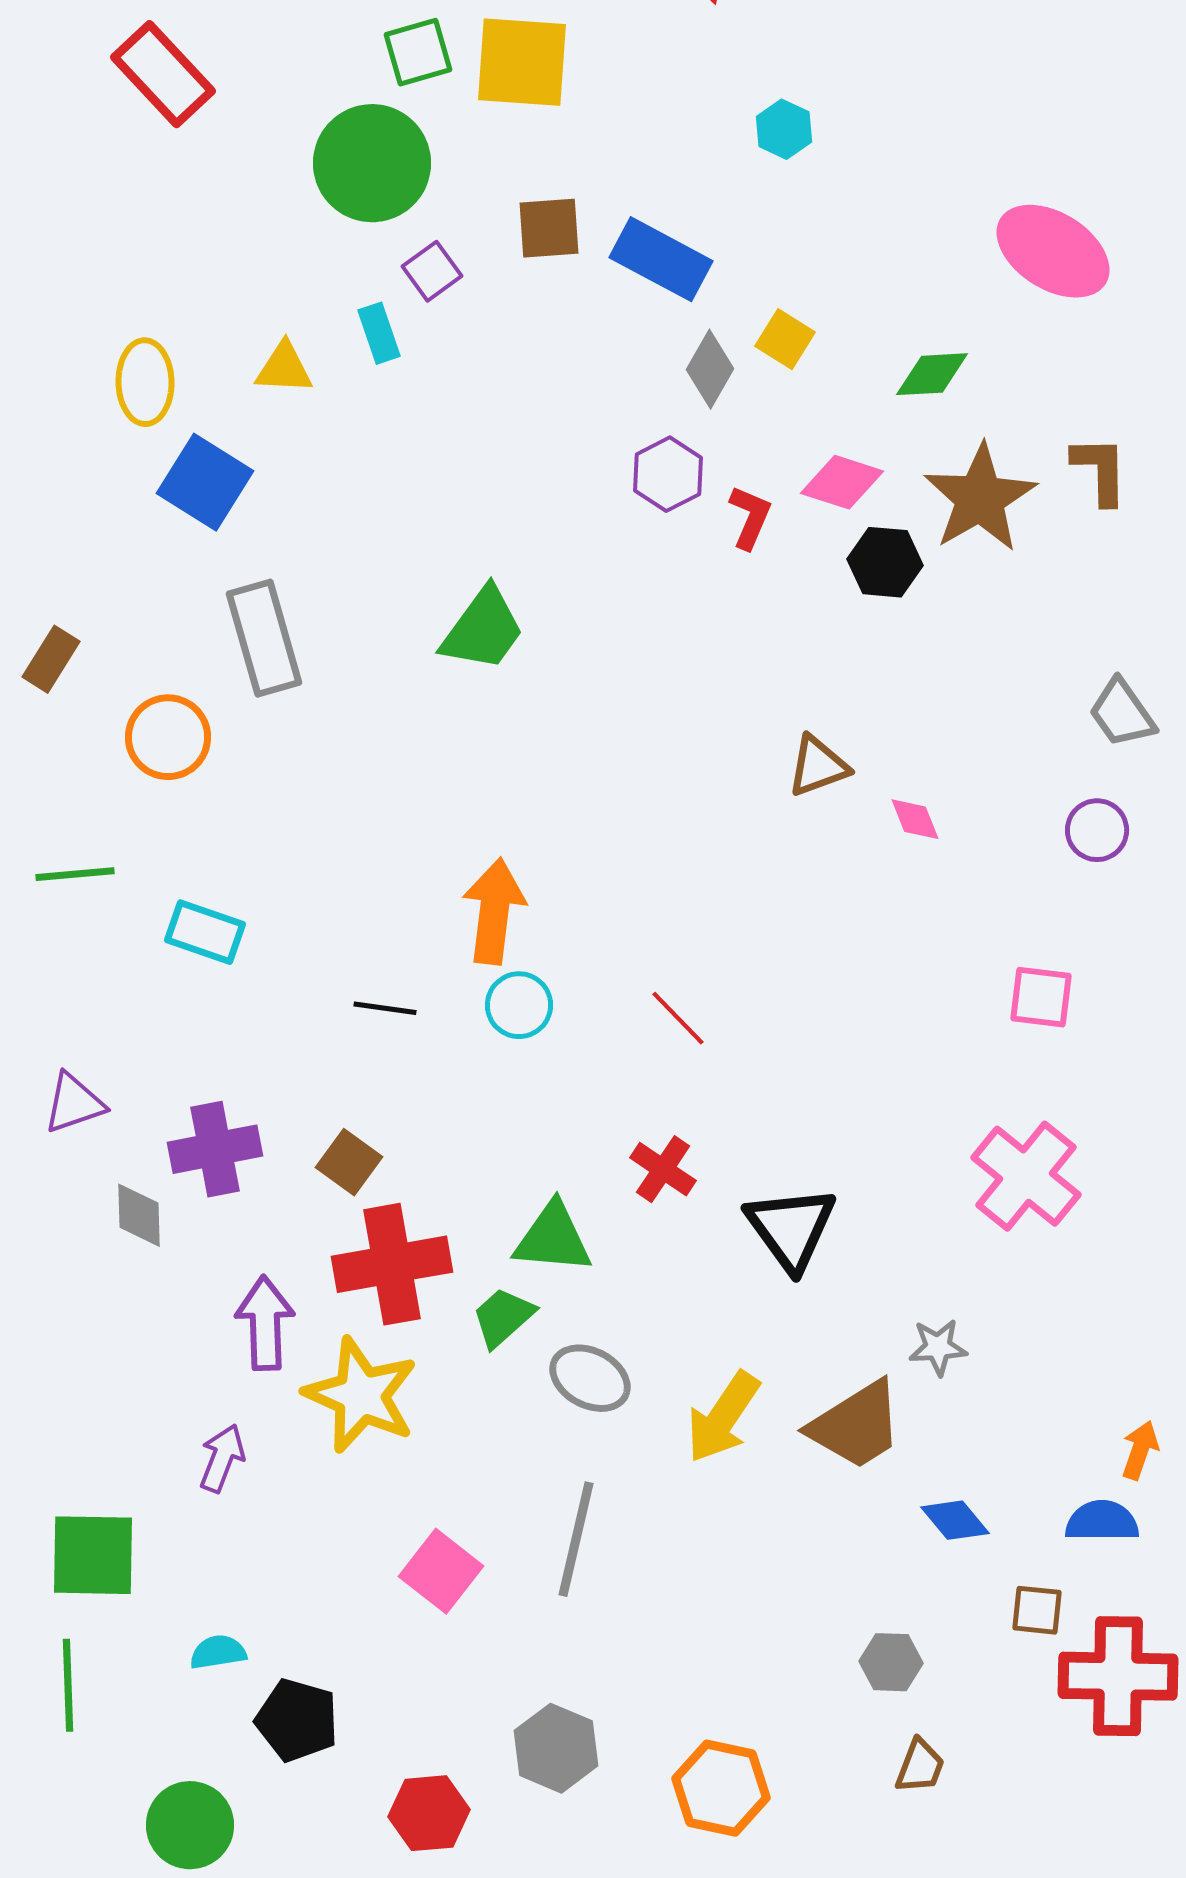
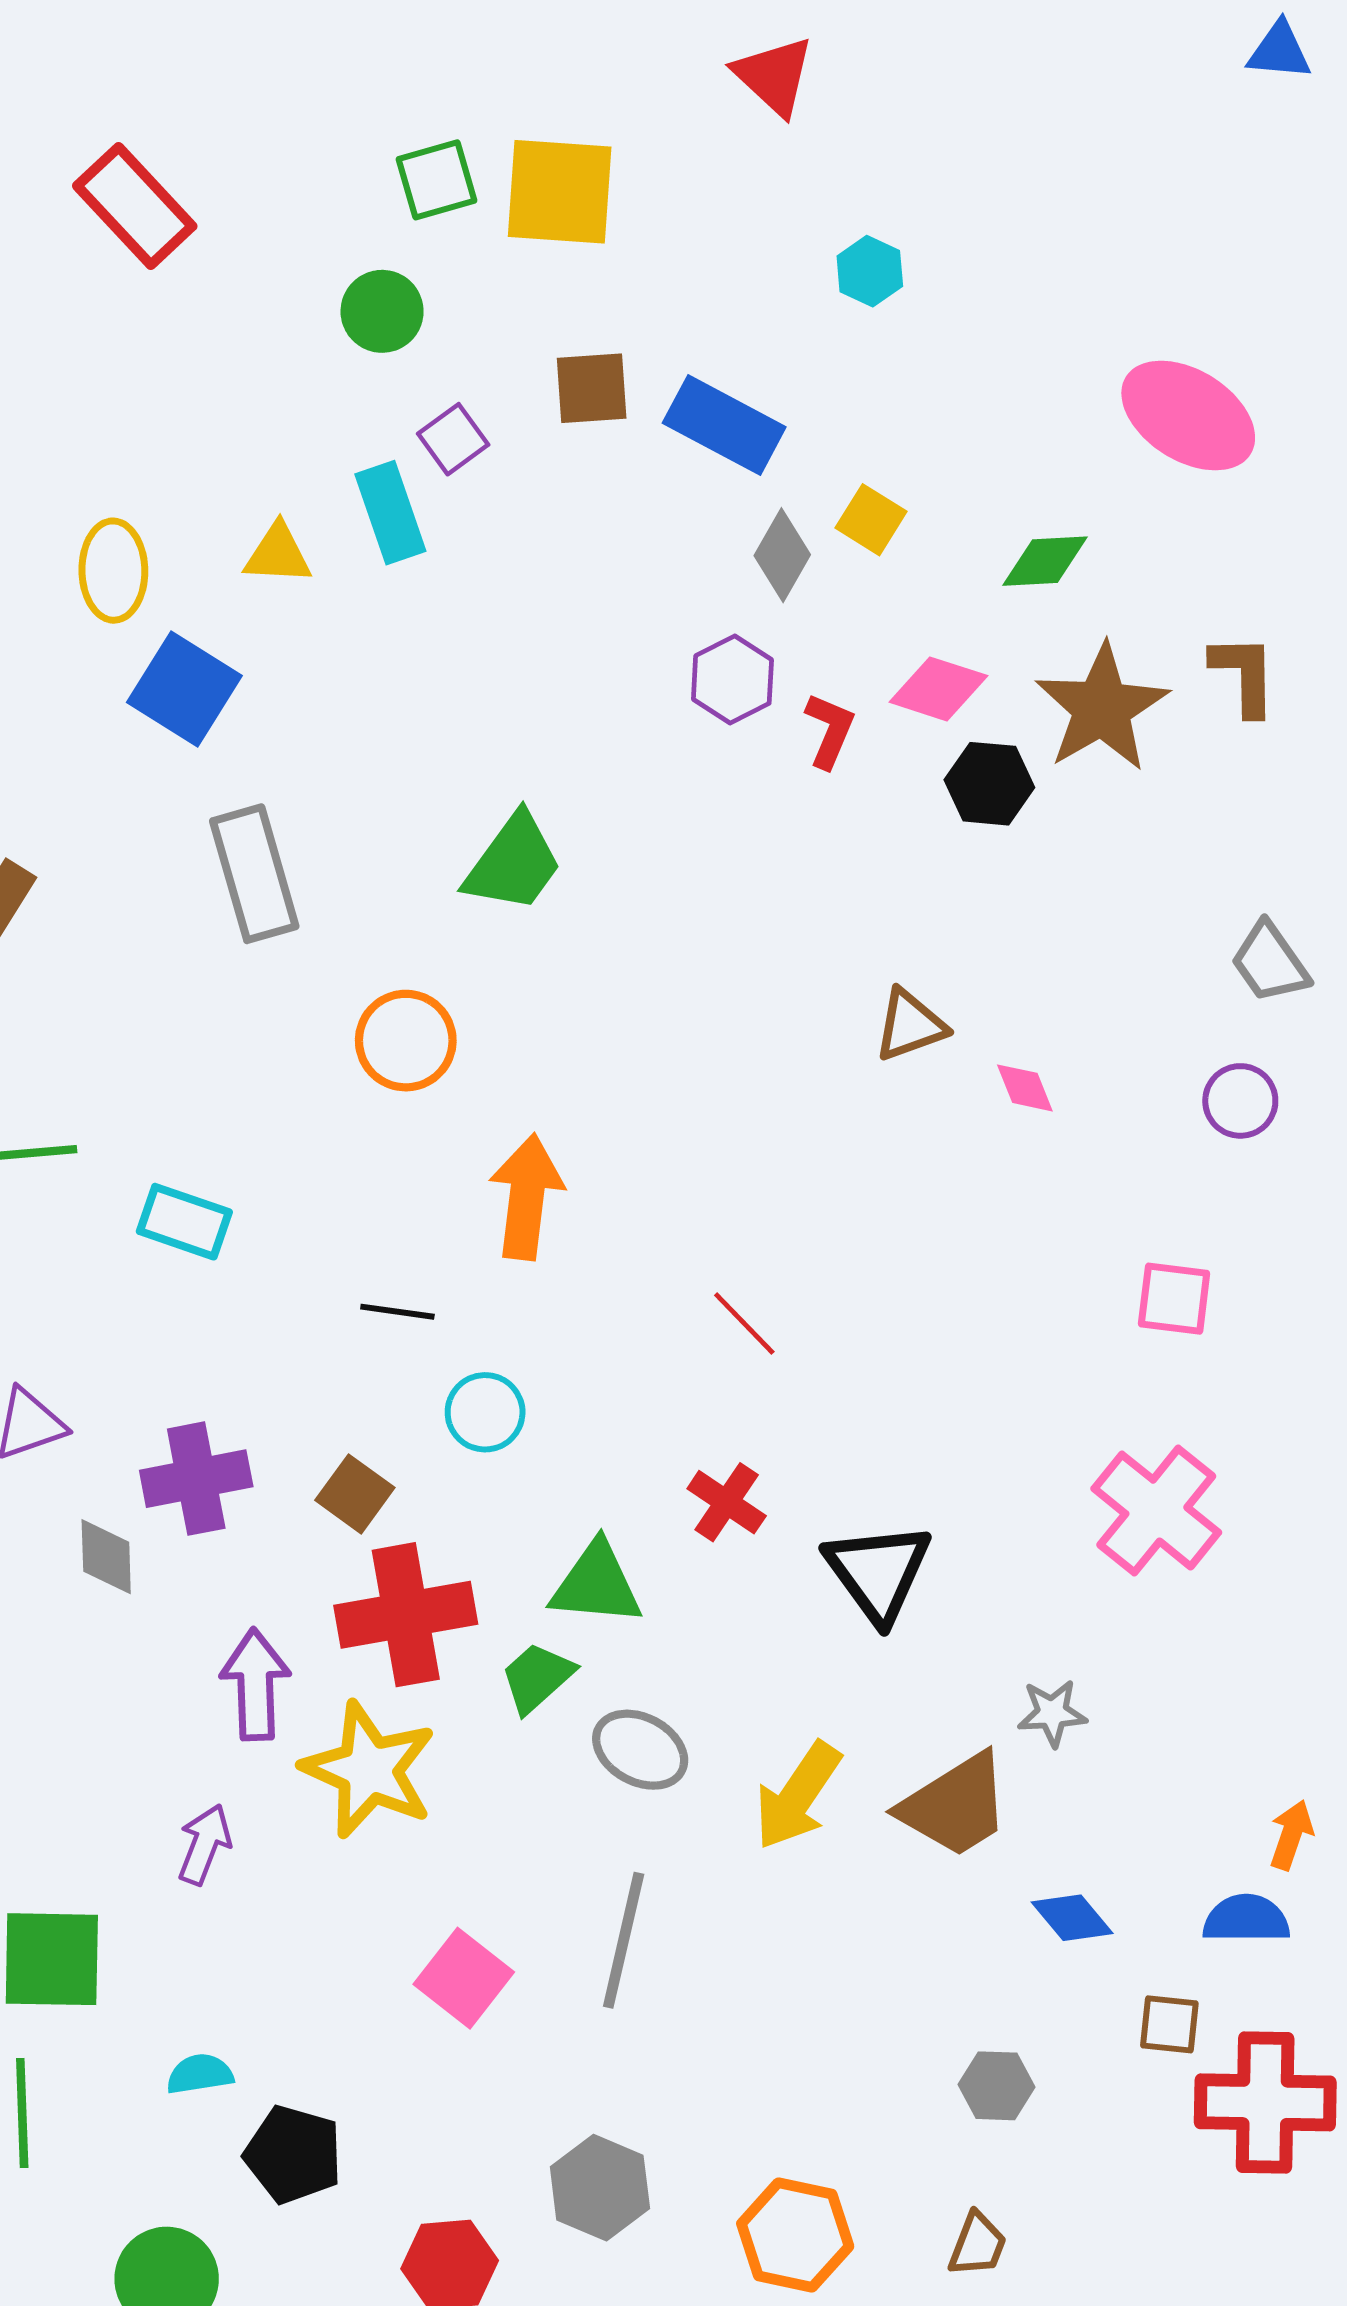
green circle: (372, 163) -> (382, 311), size x0.6
cyan rectangle: (379, 333) -> (390, 513), size x1.4
orange circle: (168, 737) -> (406, 1041), moved
cyan circle: (519, 1005) -> (485, 1412), moved
brown trapezoid: (920, 1766) -> (978, 2244), moved

